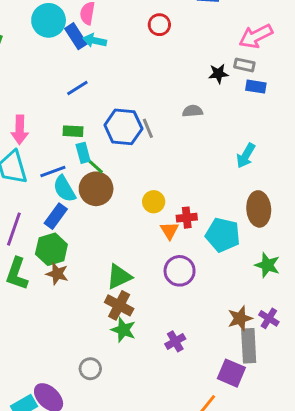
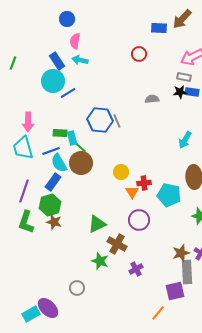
cyan circle: (49, 20) -> (53, 81), moved
red circle: (159, 25) -> (139, 54), moved
blue rectangle: (76, 36) -> (57, 61), moved
black star: (218, 74) -> (180, 92), moved
gray semicircle: (193, 111) -> (152, 99), moved
green rectangle: (73, 131) -> (60, 133), moved
brown cross: (119, 305) -> (117, 244), moved
purple square: (231, 373) -> (175, 291), turned -36

